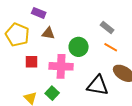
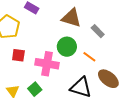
brown triangle: (48, 33) -> (71, 18), moved, size x1.5
orange line: (111, 47) -> (89, 57), moved

